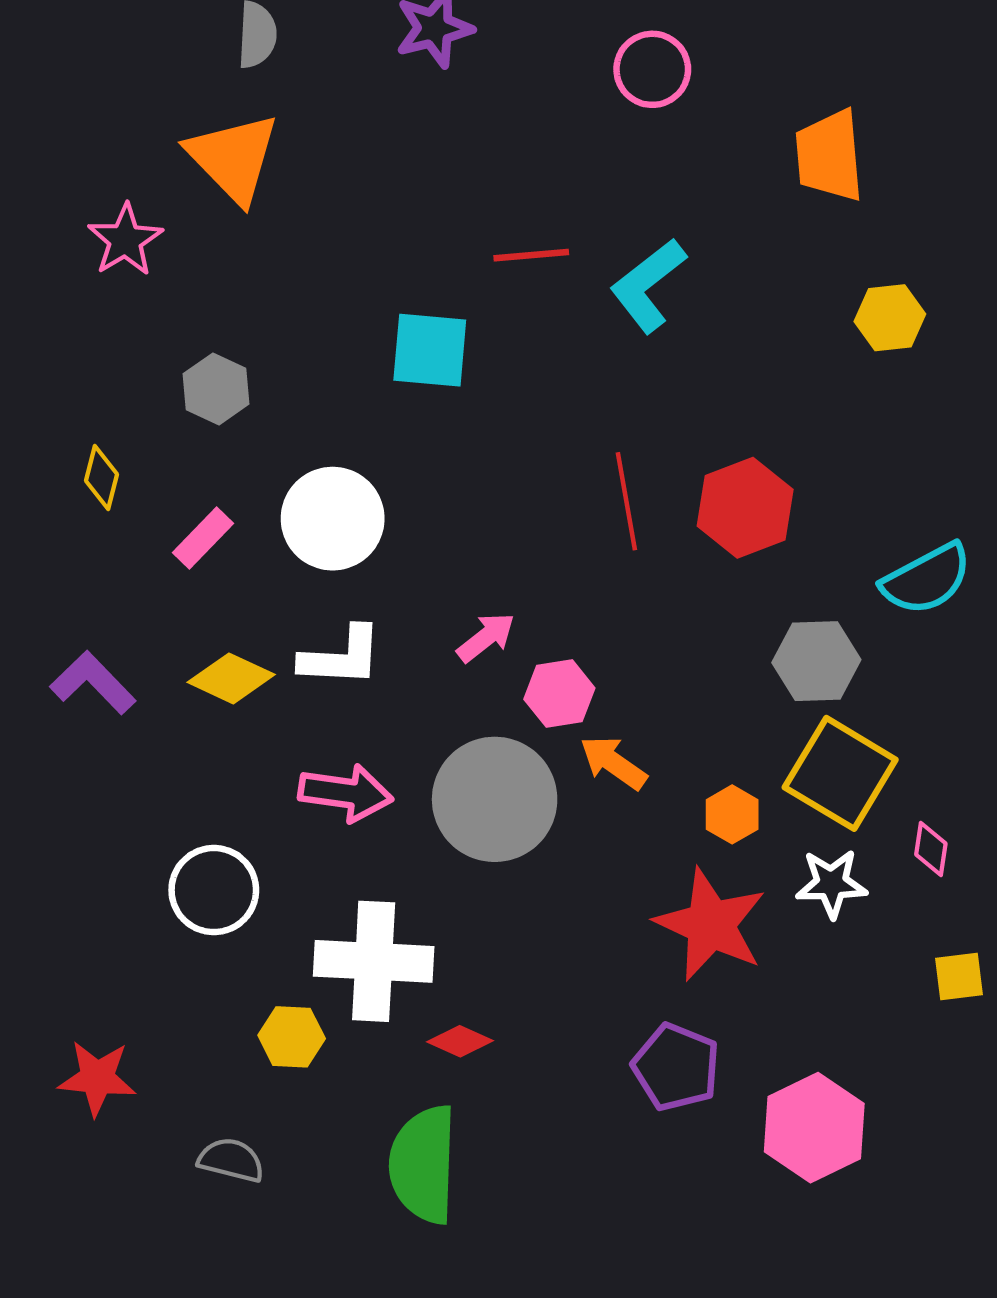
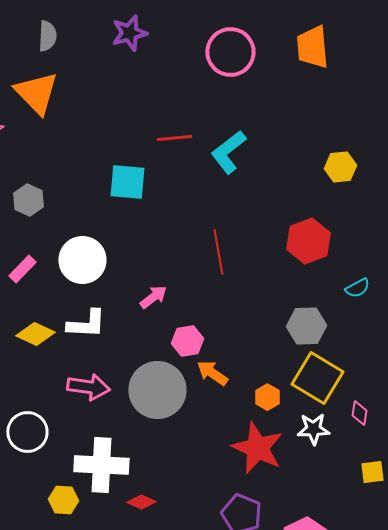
pink circle: (652, 69) -> (230, 52), size x1.4
orange trapezoid: (829, 156) -> (312, 47), moved
red hexagon: (745, 508) -> (308, 241), moved
cyan semicircle: (927, 579) -> (357, 288), size x0.6
pink arrow: (486, 637) -> (153, 297), moved

